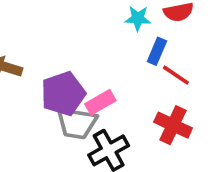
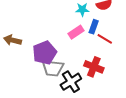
pink rectangle: (100, 102) -> (76, 32), moved
red cross: (173, 125) -> (94, 67), moved

